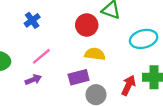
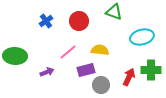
red circle: (87, 25) -> (79, 21), moved
pink line: (41, 56) -> (68, 52), moved

